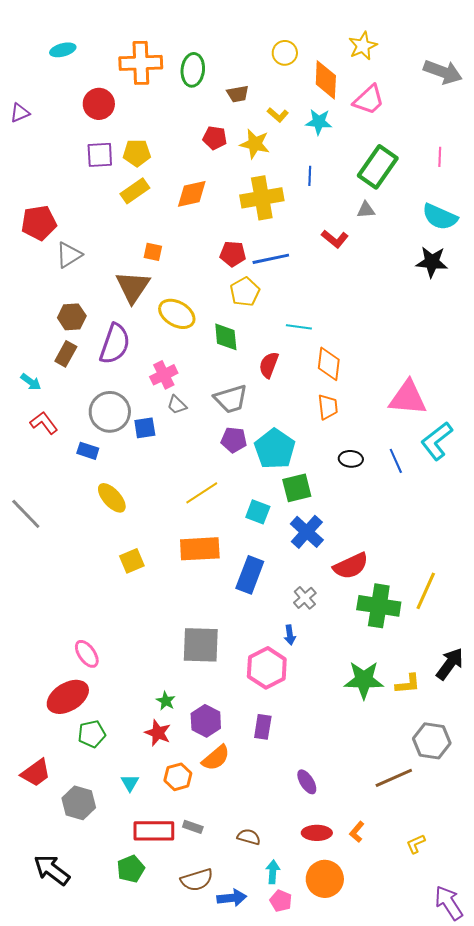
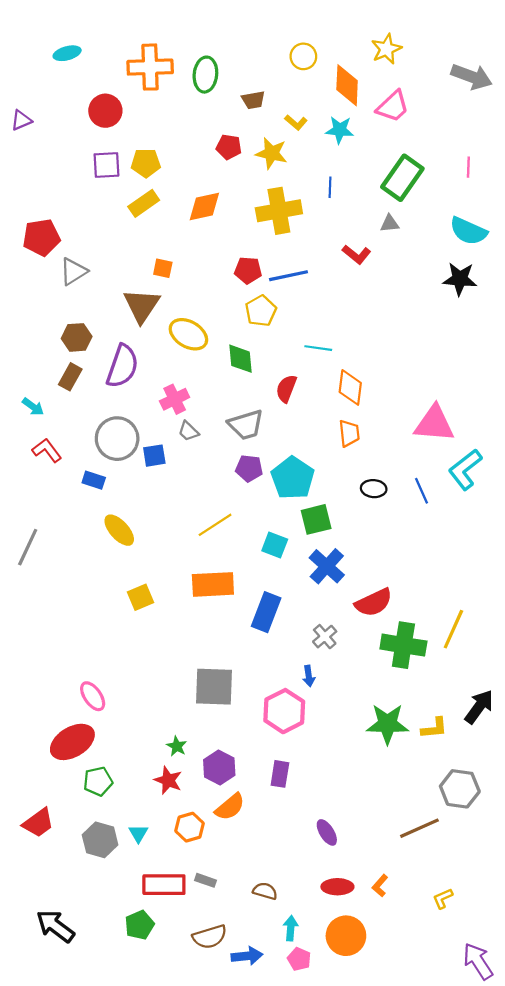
gray line: (26, 514) -> (28, 547), turned 69
gray hexagon: (79, 803) -> (100, 840), moved

